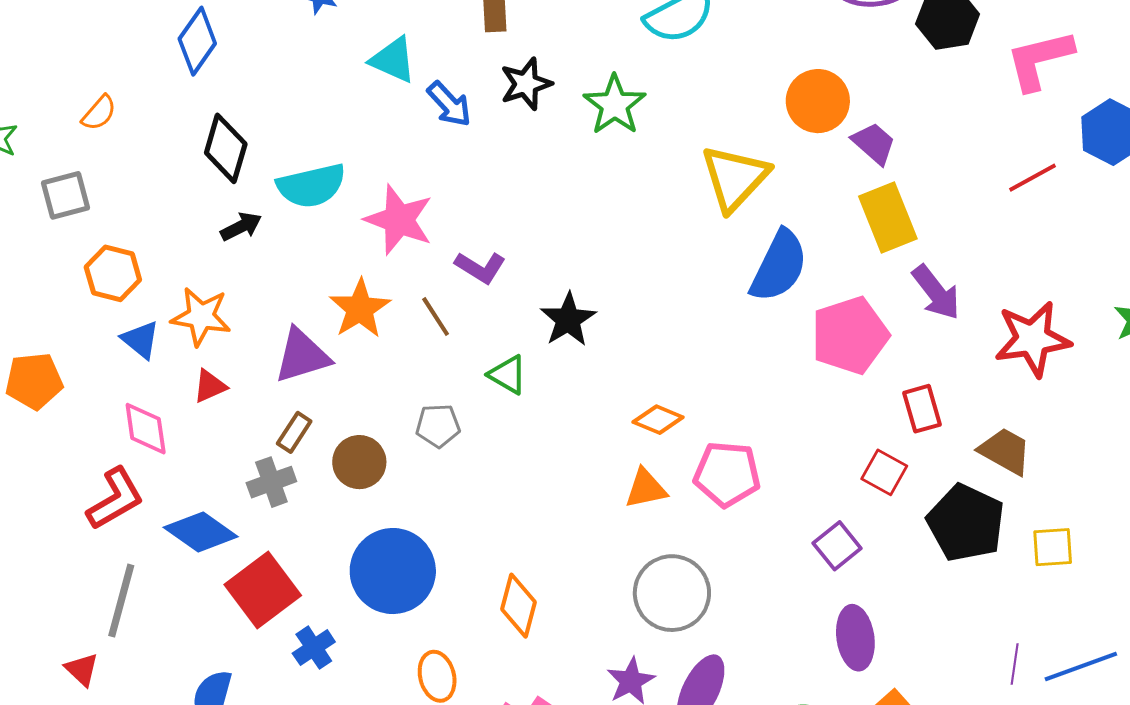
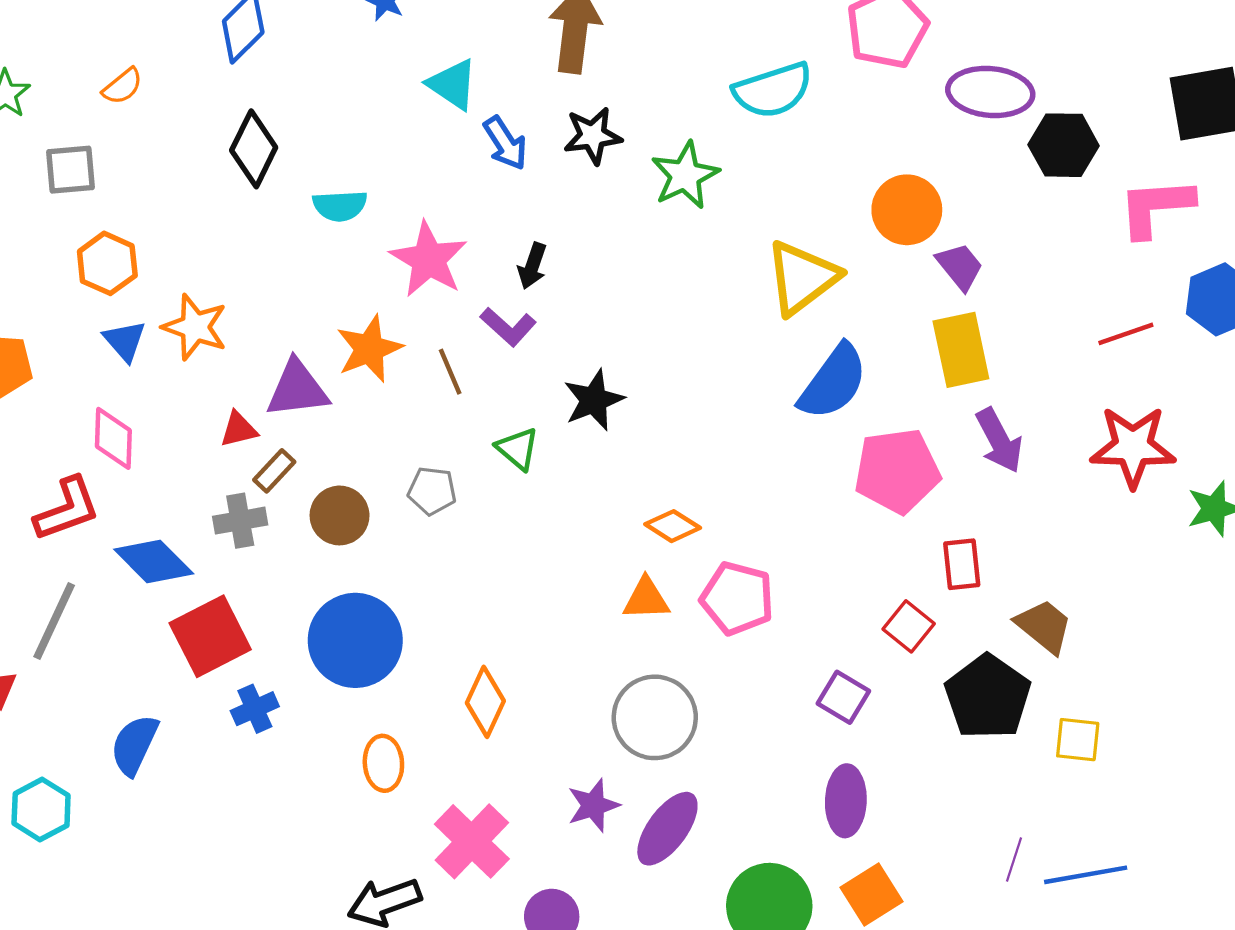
cyan semicircle: (311, 186) -> (340, 206), size x0.7
black arrow: (241, 227) -> (532, 266), moved, turned 126
red star: (1032, 339) -> (1133, 447), moved
red triangle: (210, 386) -> (239, 429), moved
purple square: (837, 546) -> (843, 697), turned -30

